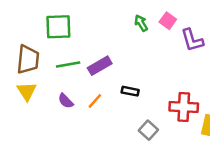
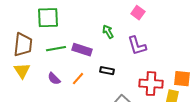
green arrow: (141, 23) -> (108, 32), moved
purple L-shape: (192, 40) -> (137, 46), moved
purple rectangle: (100, 66) -> (82, 50), turned 48

